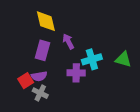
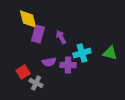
yellow diamond: (46, 21) -> (28, 19), moved
purple rectangle: (42, 50) -> (38, 34), moved
purple semicircle: (39, 76) -> (49, 62), moved

